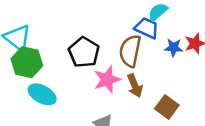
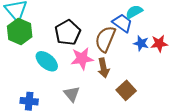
cyan ellipse: (42, 94) -> (47, 61), moved

